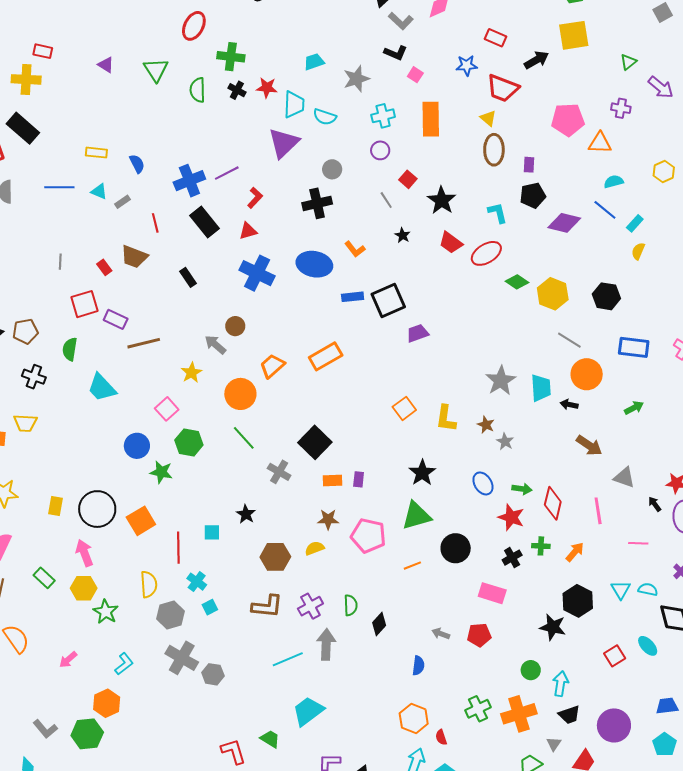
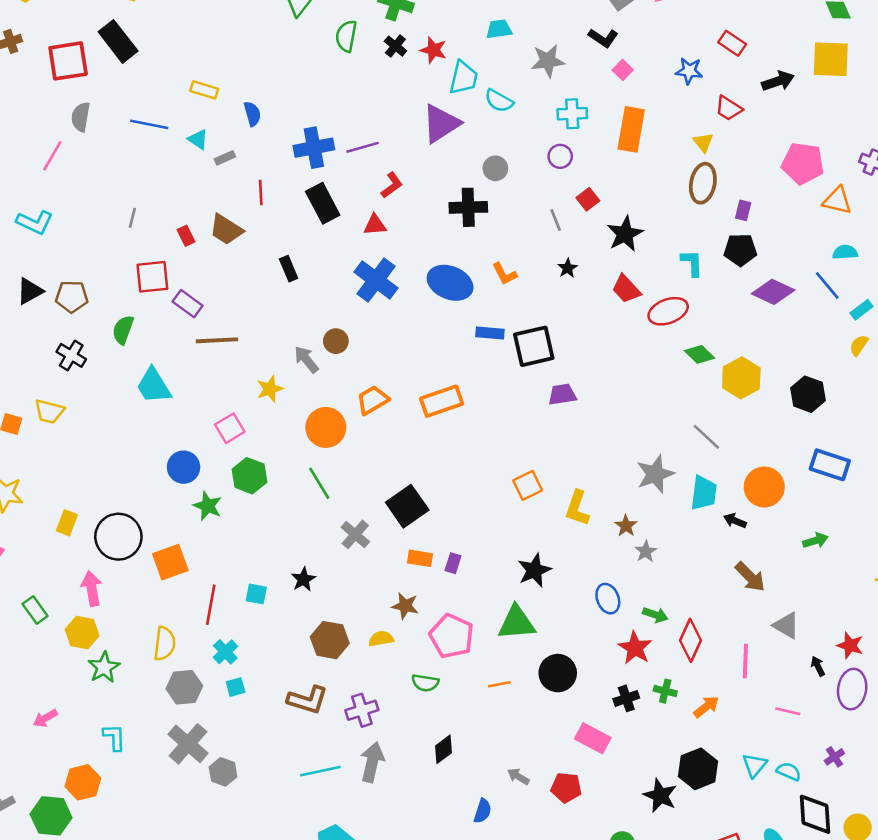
red trapezoid: (503, 88) -> (729, 108), size x0.7
gray line: (569, 340) -> (706, 437), moved
green semicircle: (351, 605) -> (425, 683), moved, turned 90
cyan L-shape: (124, 664) -> (114, 737), turned -65

